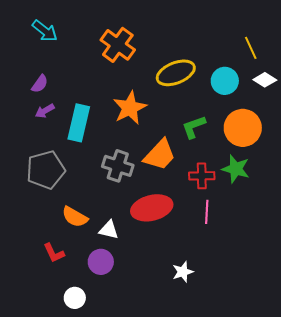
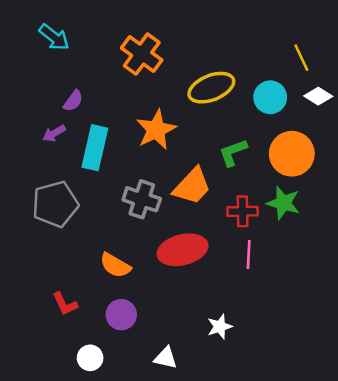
purple semicircle: (40, 84) -> (73, 101), moved
orange semicircle: (75, 217) -> (115, 265), moved
white triangle: (109, 230) -> (166, 358), moved

